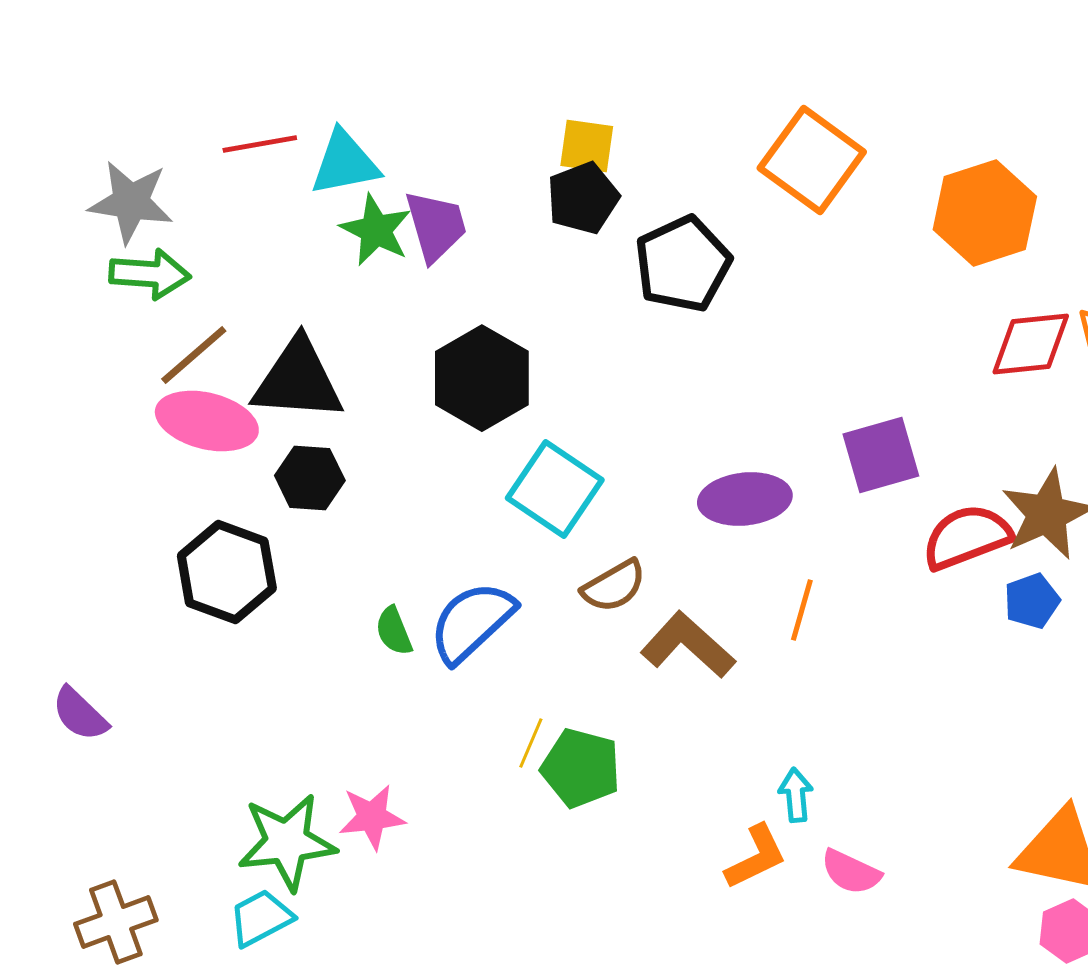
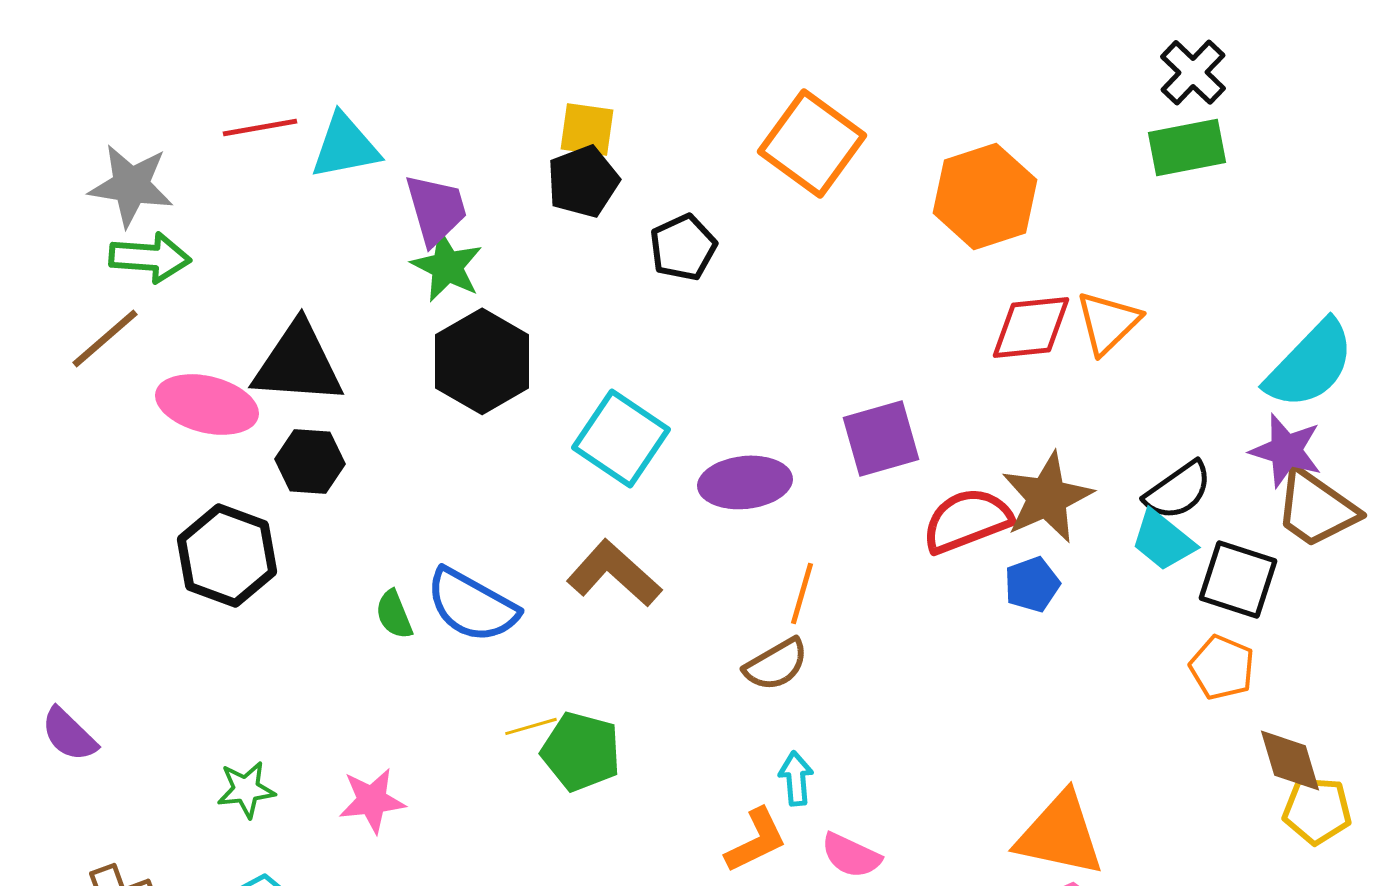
green star: (376, 230) -> (447, 266), moved
black pentagon: (683, 264) -> (683, 247), size x0.7
brown line: (194, 355) -> (105, 338), moved
cyan square: (555, 489) -> (621, 438), moved
brown semicircle: (614, 586) -> (776, 664), moved
blue semicircle: (472, 622) -> (472, 605), turned -108
brown L-shape: (688, 645) -> (614, 573), moved
purple semicircle: (80, 714) -> (69, 734), moved
yellow line: (531, 743) -> (531, 726), turned 51
green star: (287, 842) -> (246, 789), moved, size x0.6

